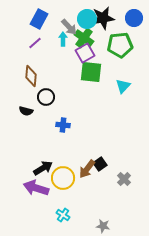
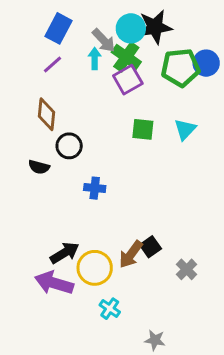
blue circle: (134, 18) -> (206, 63), moved
green square: (91, 72) -> (143, 129), moved, size x0.7
cyan cross: (63, 215) -> (110, 309), moved

